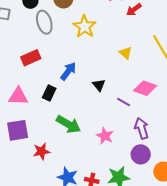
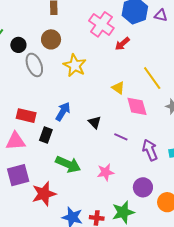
red rectangle: (31, 58) -> (26, 116), moved, turned 42
pink diamond: (145, 88) -> (137, 106), moved, turned 60
purple arrow: (142, 128) -> (150, 150), moved
pink star: (105, 136) -> (106, 172), turned -30
red star: (41, 151) -> (44, 194), size x1.4

